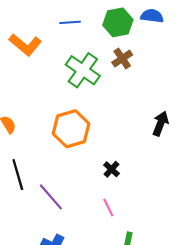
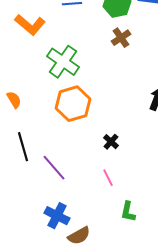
green cross: (83, 70) -> (63, 62), moved

